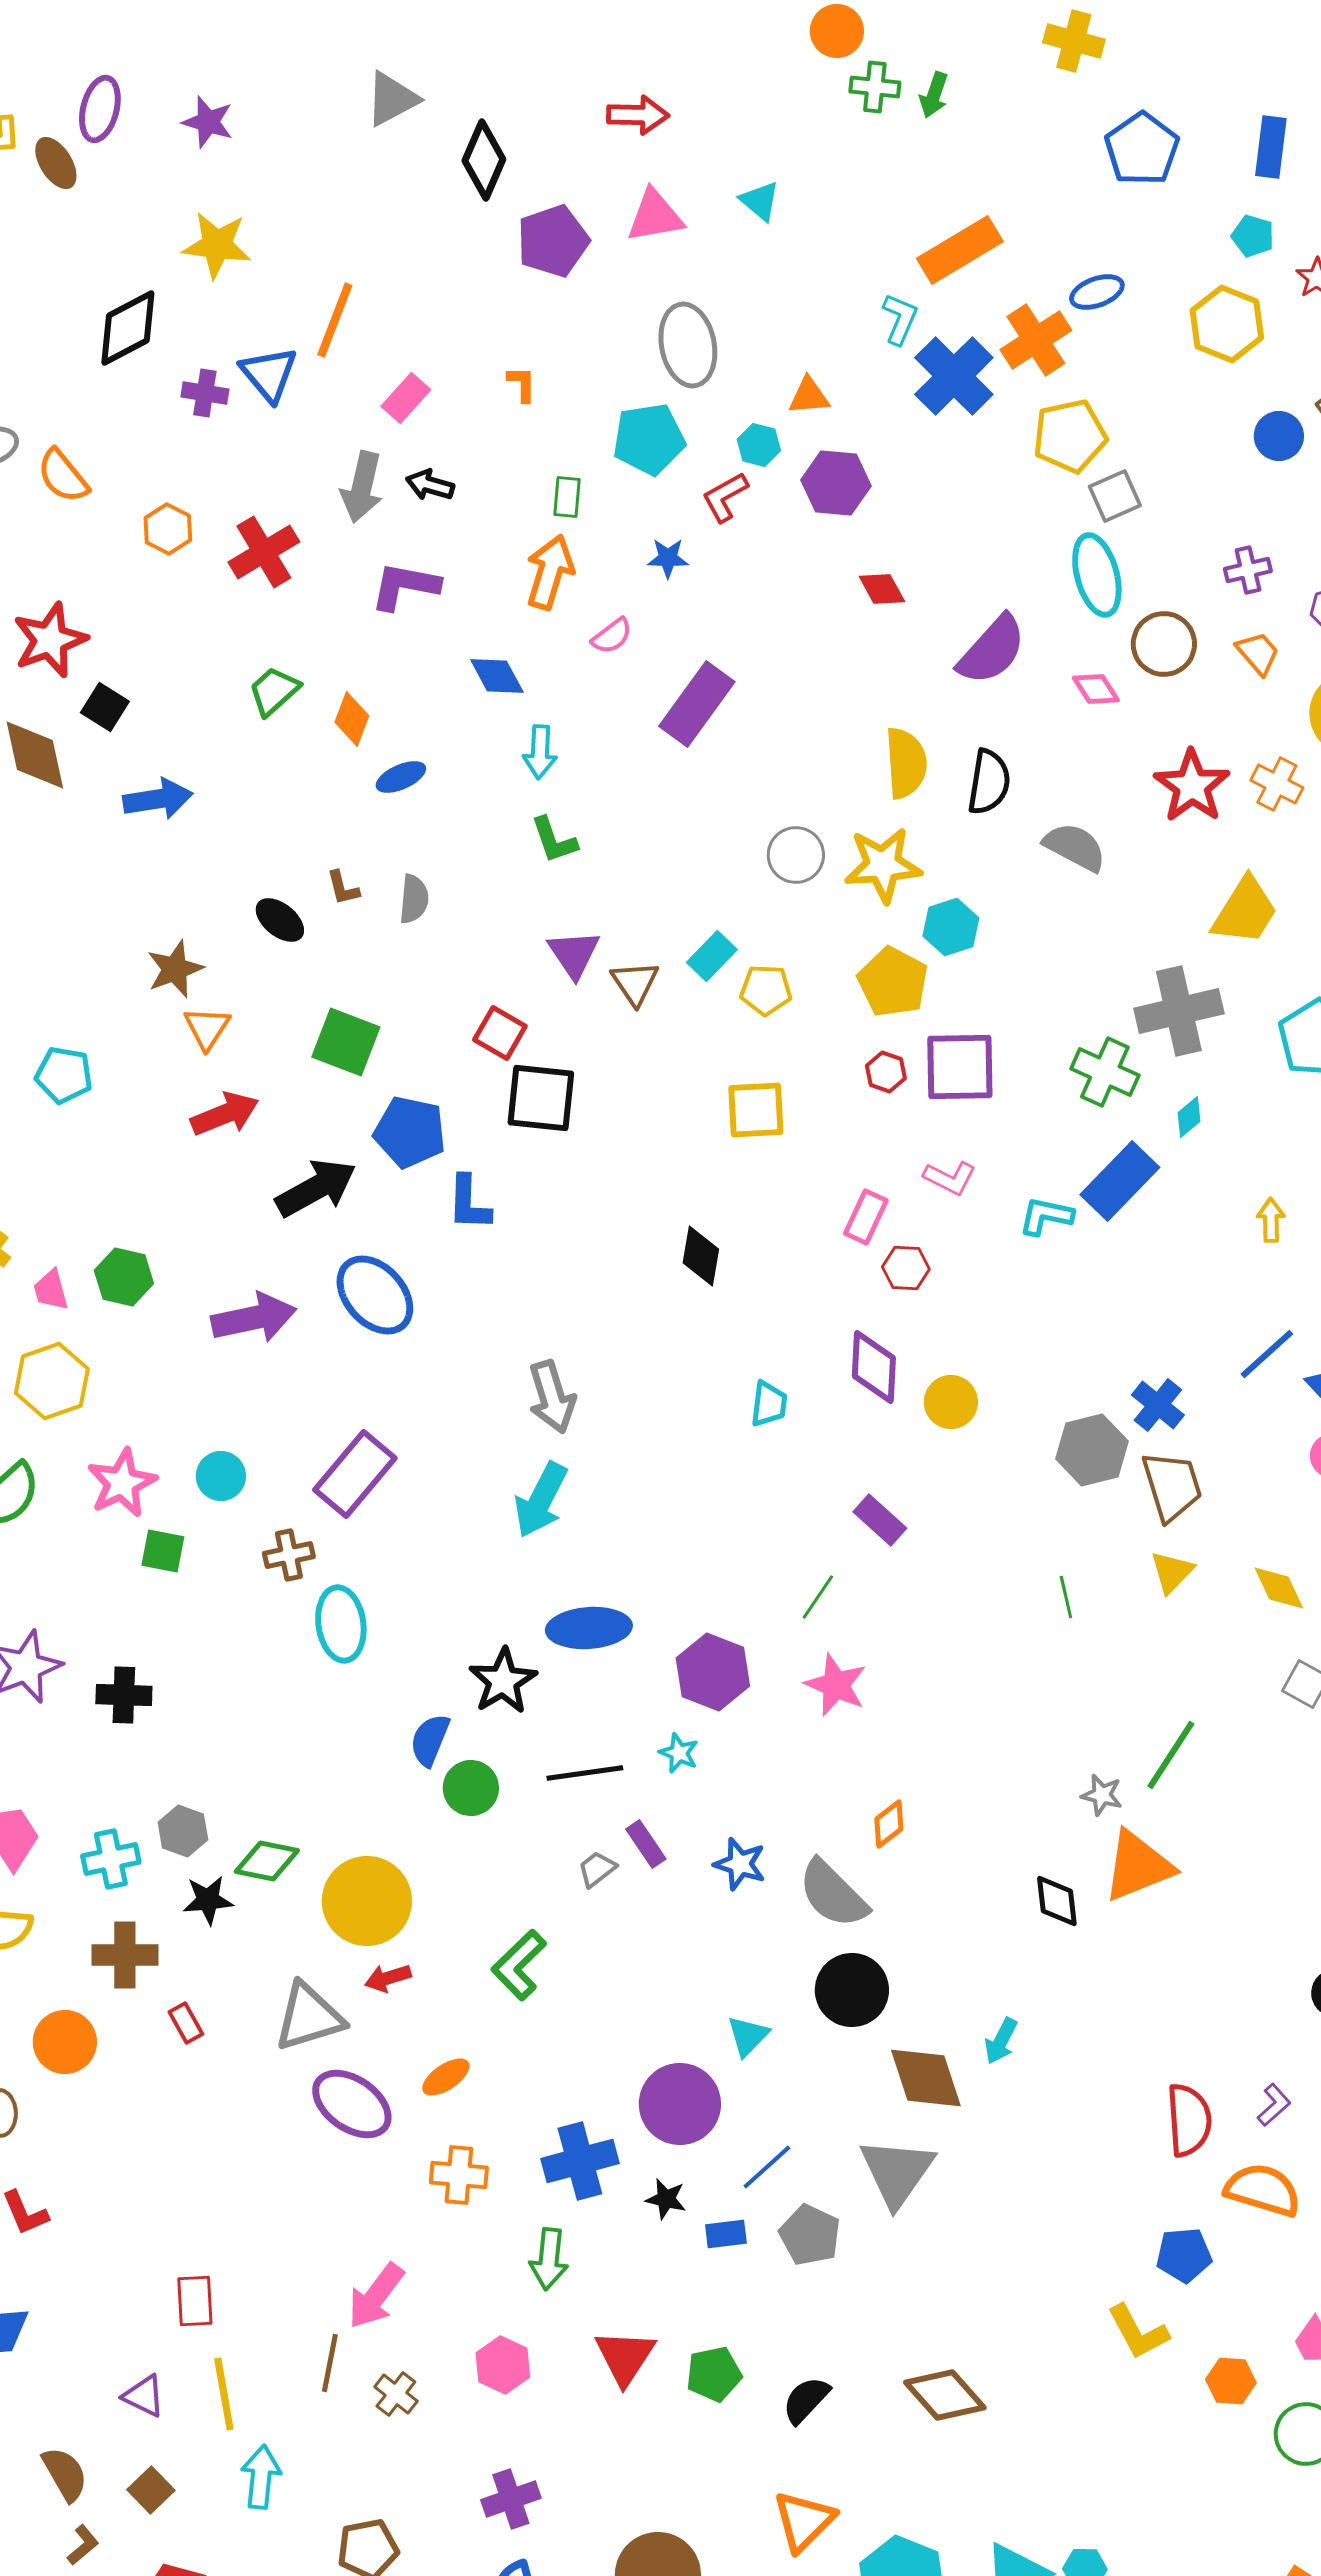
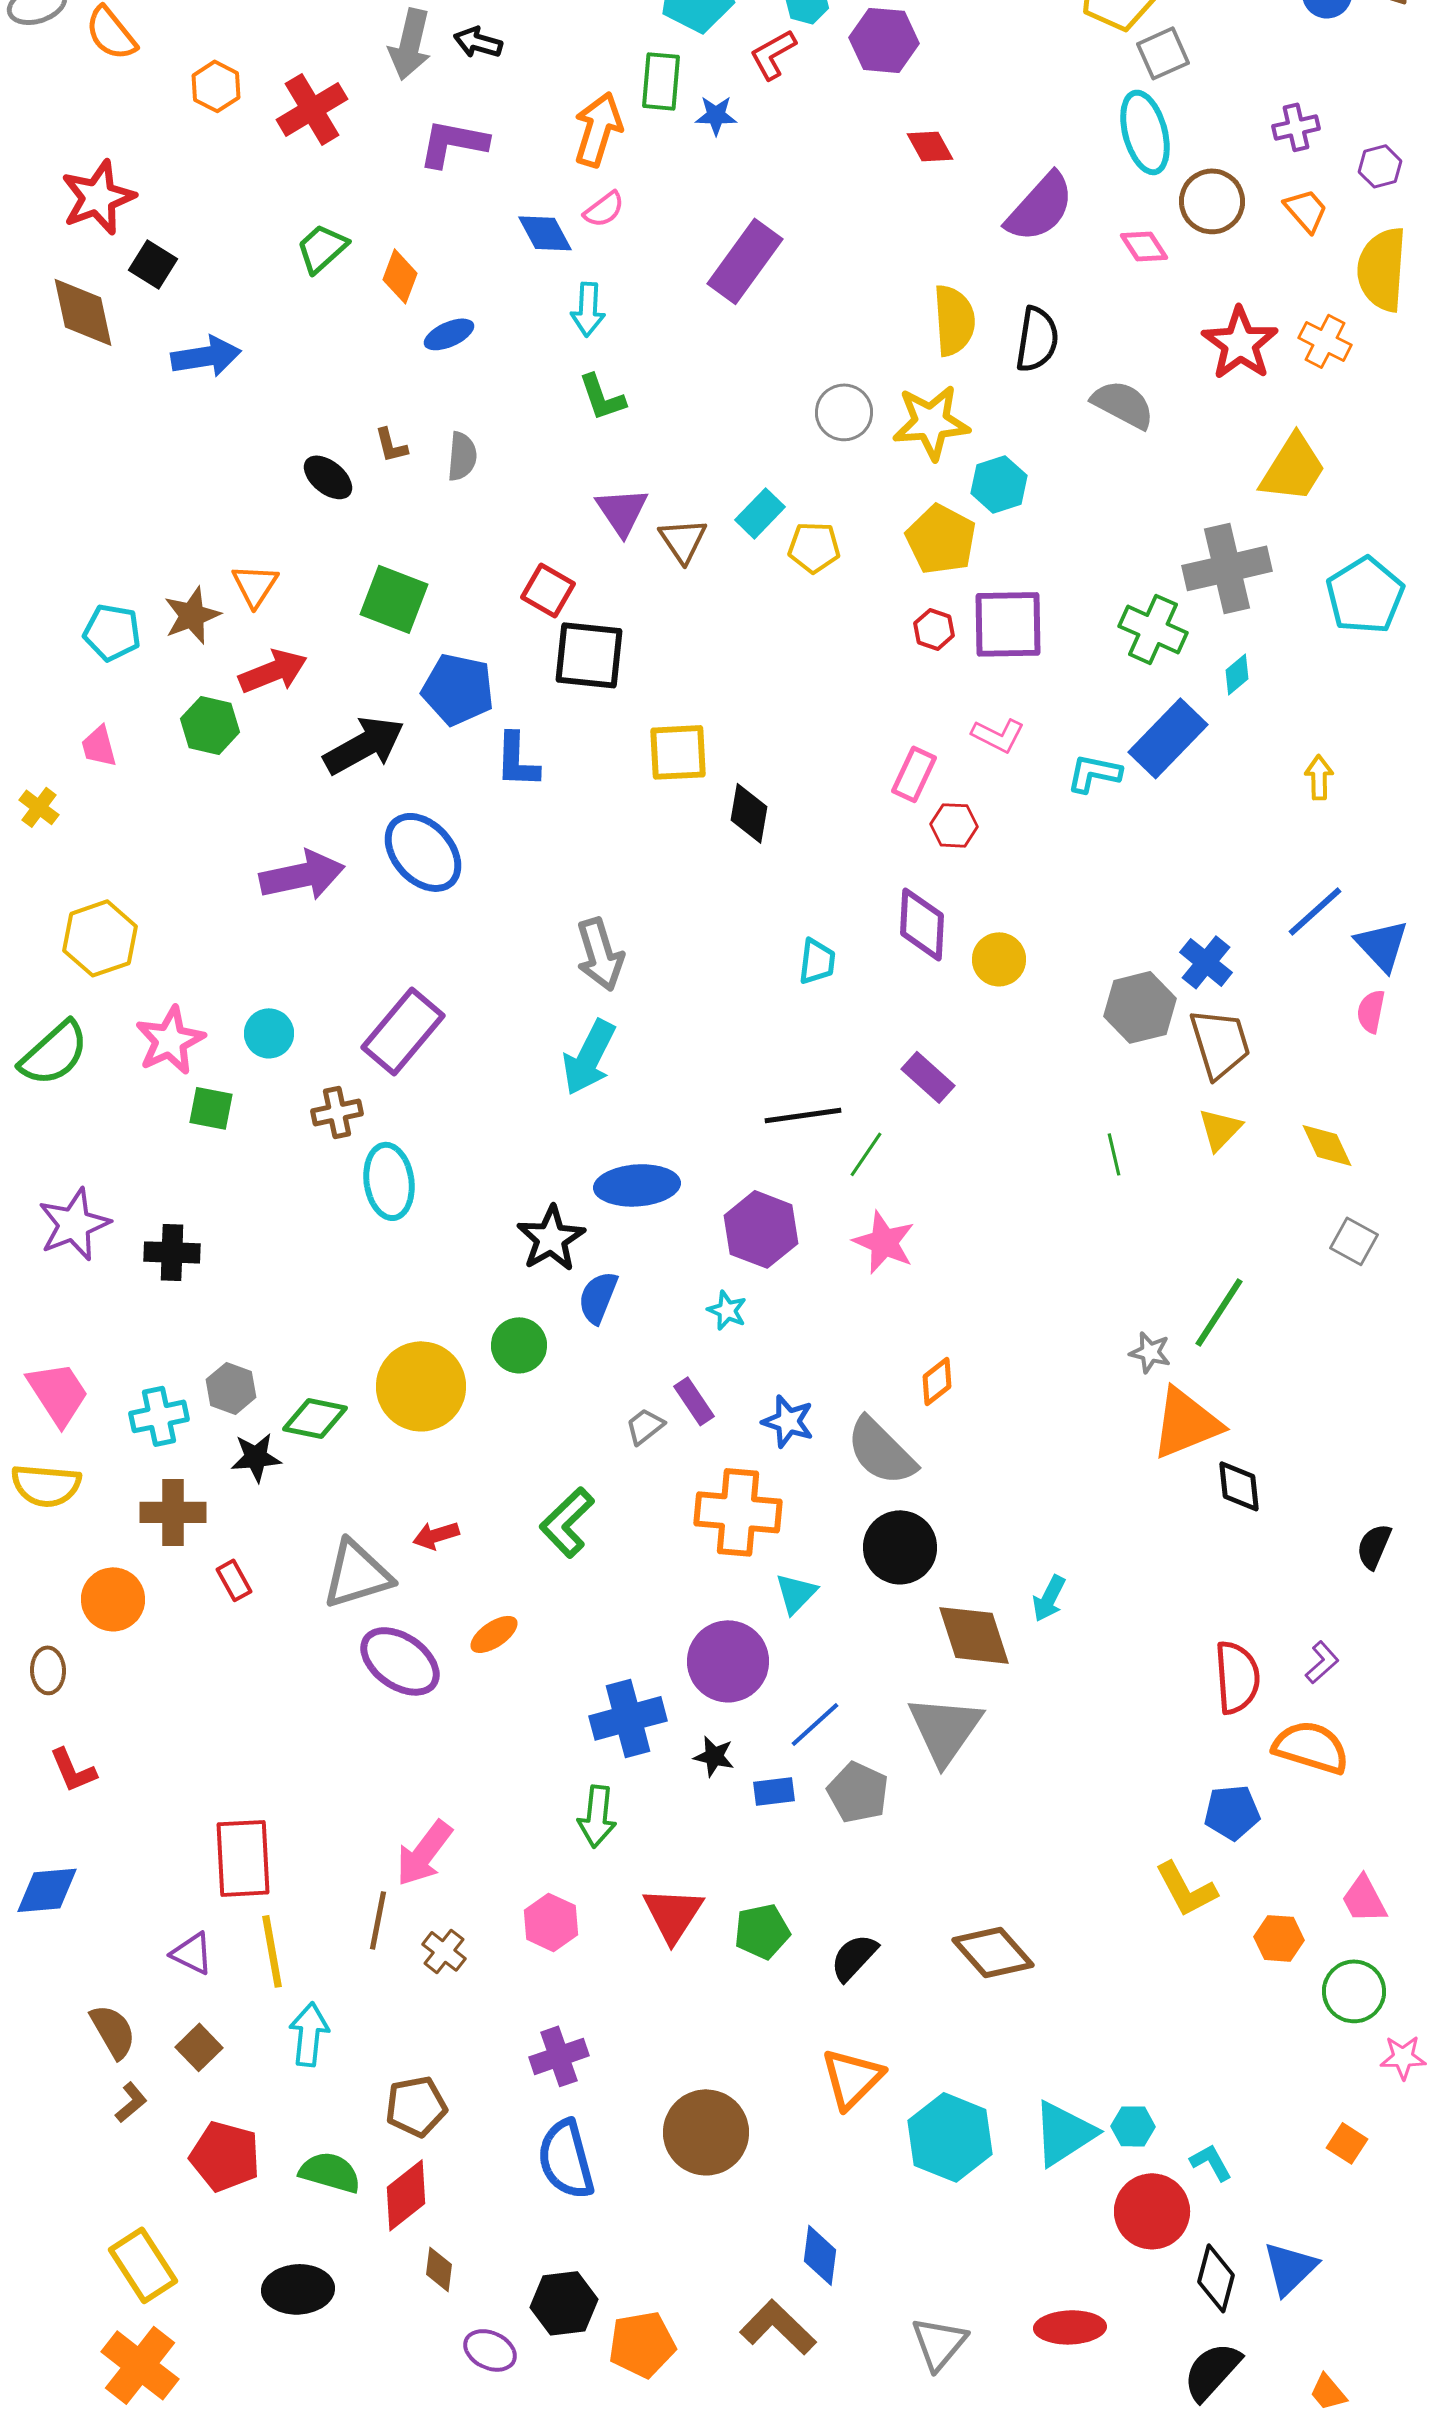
green rectangle: (567, 497) -> (661, 81), moved, size x1.4
pink semicircle: (612, 636) -> (604, 209), moved
brown star: (175, 969) -> (192, 615), moved
yellow square: (756, 1110) -> (678, 752), moved
green hexagon: (124, 1277) -> (210, 725), moved
pink trapezoid: (51, 1290) -> (99, 746), moved
blue semicircle: (430, 1740) -> (598, 1297), moved
black line: (585, 1773) -> (803, 1115), moved
yellow circle: (367, 1901) -> (421, 1386), moved
black diamond: (1057, 1901) -> (1239, 1486), moved
orange cross: (459, 2175) -> (738, 1512), moved, size x1.5
red rectangle: (195, 2301) -> (243, 1858), size x1.5

